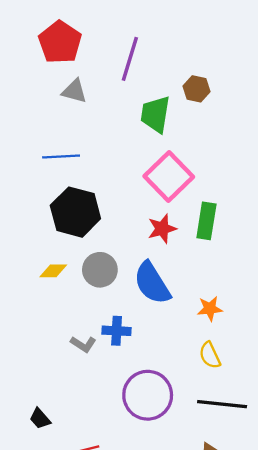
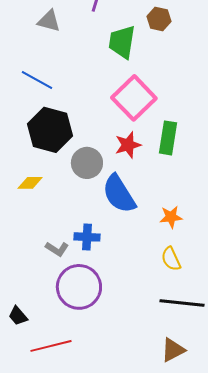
blue line: (61, 157) -> (37, 80), turned 32
gray circle: (100, 270) -> (87, 163), moved
purple circle: (148, 395) -> (79, 287), moved

